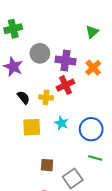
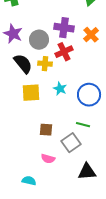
gray circle: (40, 53) -> (39, 40), moved
black semicircle: (23, 97) -> (23, 64), size x1.5
green line: (95, 158) -> (83, 125), moved

